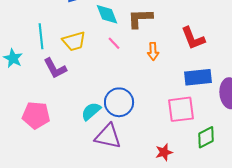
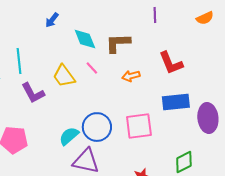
yellow trapezoid: (74, 41) -> (64, 76), moved, turned 70
orange arrow: (153, 51) -> (131, 76), turned 78
pink square: (181, 109) -> (139, 126), moved

